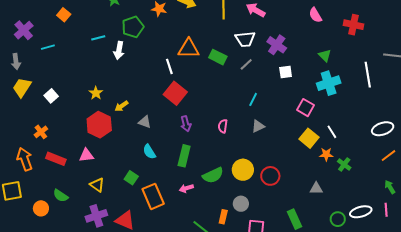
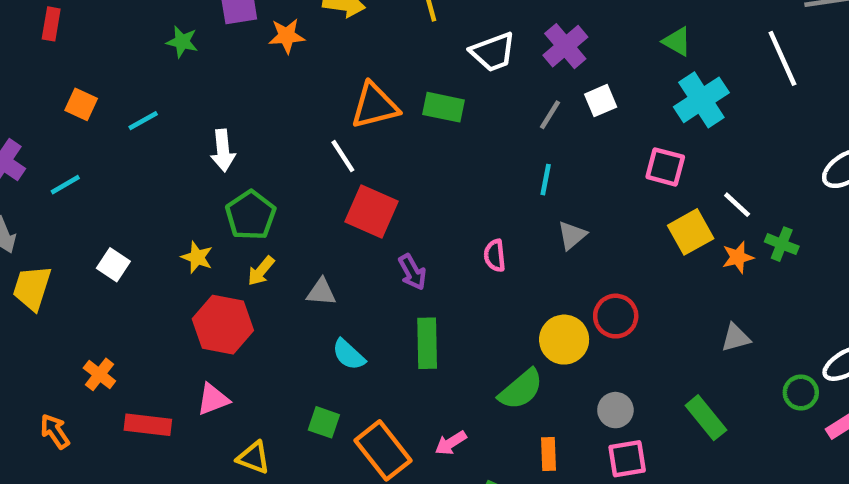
green pentagon: (133, 27) -> (251, 215), moved
cyan line: (98, 38) -> (143, 121), moved
purple cross: (277, 45) -> (565, 46), turned 30
gray line: (246, 64) -> (550, 115), moved
white square: (51, 96) -> (113, 265), moved
yellow square: (309, 138) -> (691, 232), turned 36
orange arrow: (25, 159) -> (55, 431), moved, size x0.7
green cross: (344, 164) -> (782, 244), moved
green semicircle: (213, 175) -> (521, 389), moved
red circle: (270, 176) -> (616, 316), moved
pink arrow: (186, 188) -> (451, 443), moved
gray circle: (241, 204) -> (615, 410), moved

